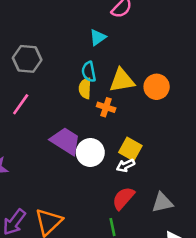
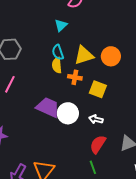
yellow square: (130, 149) -> (98, 89), moved
white arrow: (125, 165) -> (96, 119), turned 48

